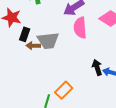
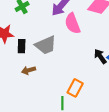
brown arrow: (33, 46) -> (29, 70), moved

